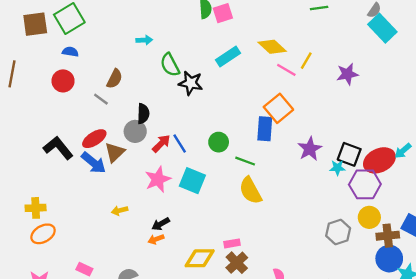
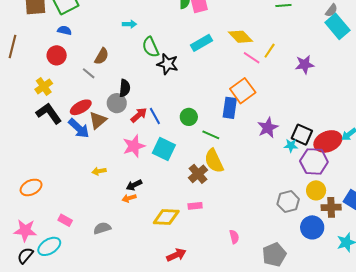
yellow cross: (36, 208) -> (44, 86), moved, turned -36
blue circle: (389, 259) -> (312, 227), moved
brown cross: (237, 263) -> (198, 174), moved

